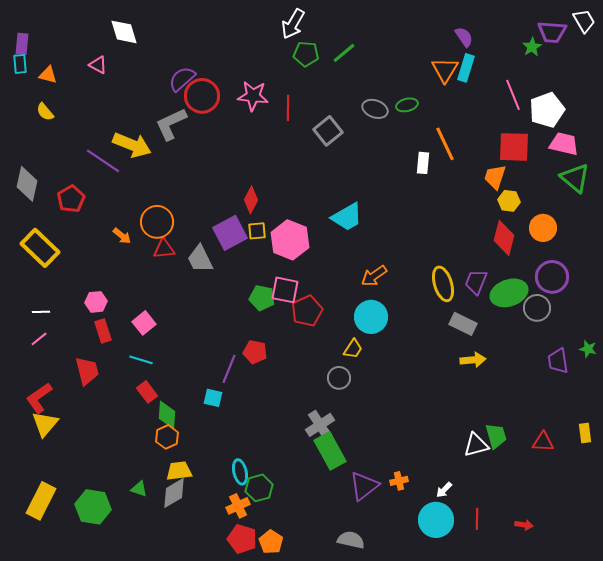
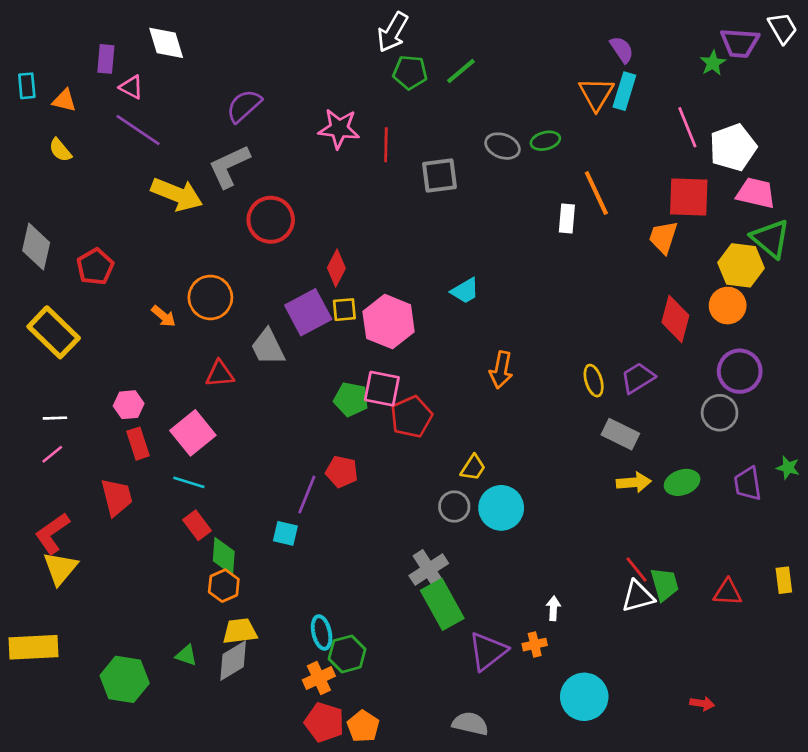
purple rectangle: (22, 44) -> (106, 59), moved
red circle: (202, 96) -> (271, 220), moved
gray square: (328, 131) -> (440, 176), turned 32
purple line: (103, 161) -> (138, 130), moved
yellow hexagon: (509, 201) -> (741, 265), moved, size x1.5
cyan trapezoid: (347, 217) -> (465, 291), size x0.7
red triangle: (164, 249) -> (220, 374), moved
orange arrow: (374, 276) -> (501, 370), turned -44
purple trapezoid: (476, 282) -> (638, 378), turned 36
yellow ellipse: (443, 284) -> (594, 381), size x0.7
green ellipse: (509, 293) -> (682, 482), moved, size x0.7
cyan circle: (371, 317) -> (501, 508), moved
pink square: (144, 323) -> (193, 433), size x1.4
white arrow: (444, 490) -> (553, 608), moved, turned 138
yellow rectangle: (41, 501) -> (33, 647), moved, turned 60
red line: (477, 519) -> (636, 569), moved, turned -40

